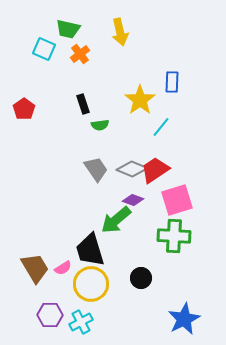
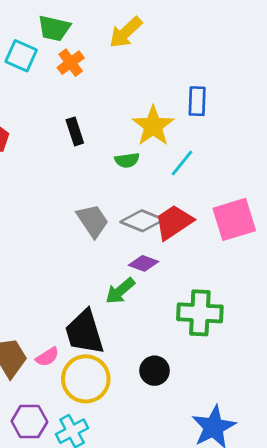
yellow arrow: (120, 32) -> (126, 32), turned 60
green semicircle: (100, 125) -> (127, 160), moved
pink square: (177, 200) -> (234, 219), moved
green arrow: (116, 220) -> (120, 291), size x0.7

